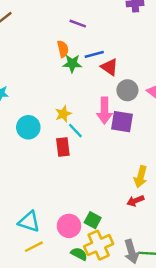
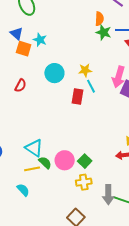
yellow cross: (99, 245) -> (84, 182), size x0.7
green semicircle: (79, 254) -> (45, 163), moved

